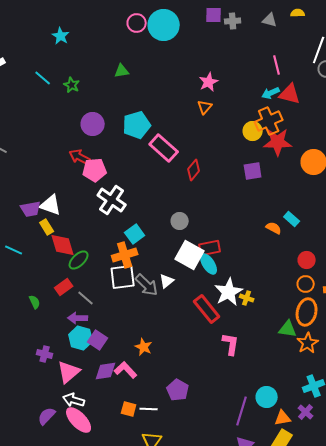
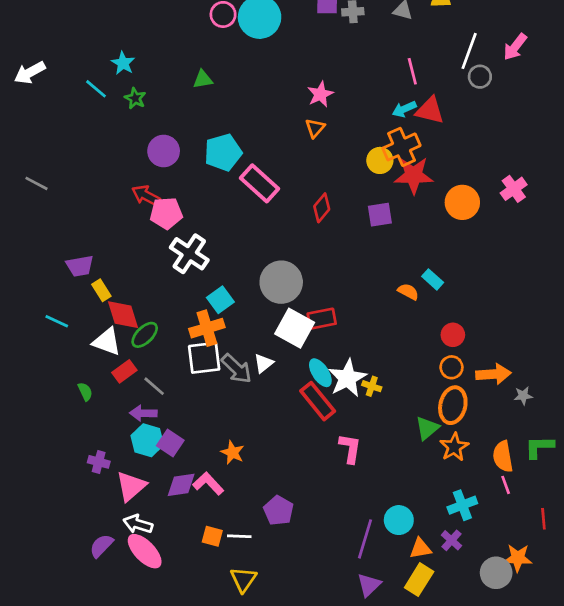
cyan star: (61, 36) -> (123, 63), moved
red diamond: (194, 170) -> (322, 208), moved
white triangle: (51, 205) -> (107, 342), moved
gray circle: (180, 221) -> (281, 282), size x1.8
cyan ellipse: (209, 264) -> (320, 373), moved
green triangle: (288, 329) -> (427, 428), turned -48

